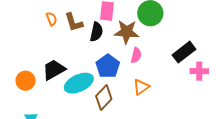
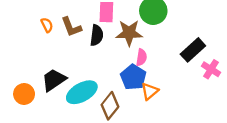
blue pentagon: (108, 66) -> (133, 77), moved
pink cross: (199, 71) -> (211, 69), turned 36

